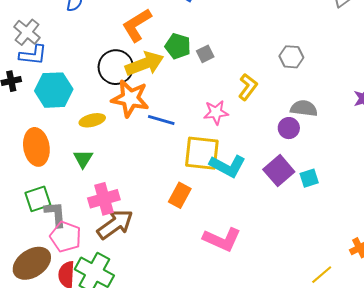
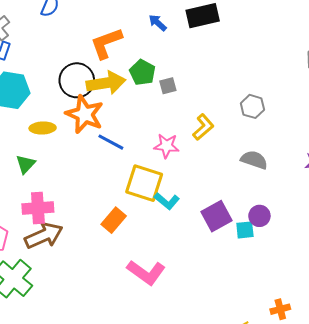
purple circle: (289, 128) -> (259, 216), moved
cyan L-shape: (228, 166) -> (167, 201), size x0.7

